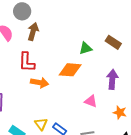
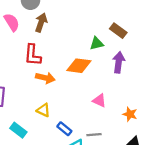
brown rectangle: (113, 42) -> (118, 31), moved
purple arrow: (112, 79) -> (119, 62), moved
yellow triangle: (41, 124) -> (43, 110), moved, turned -32

